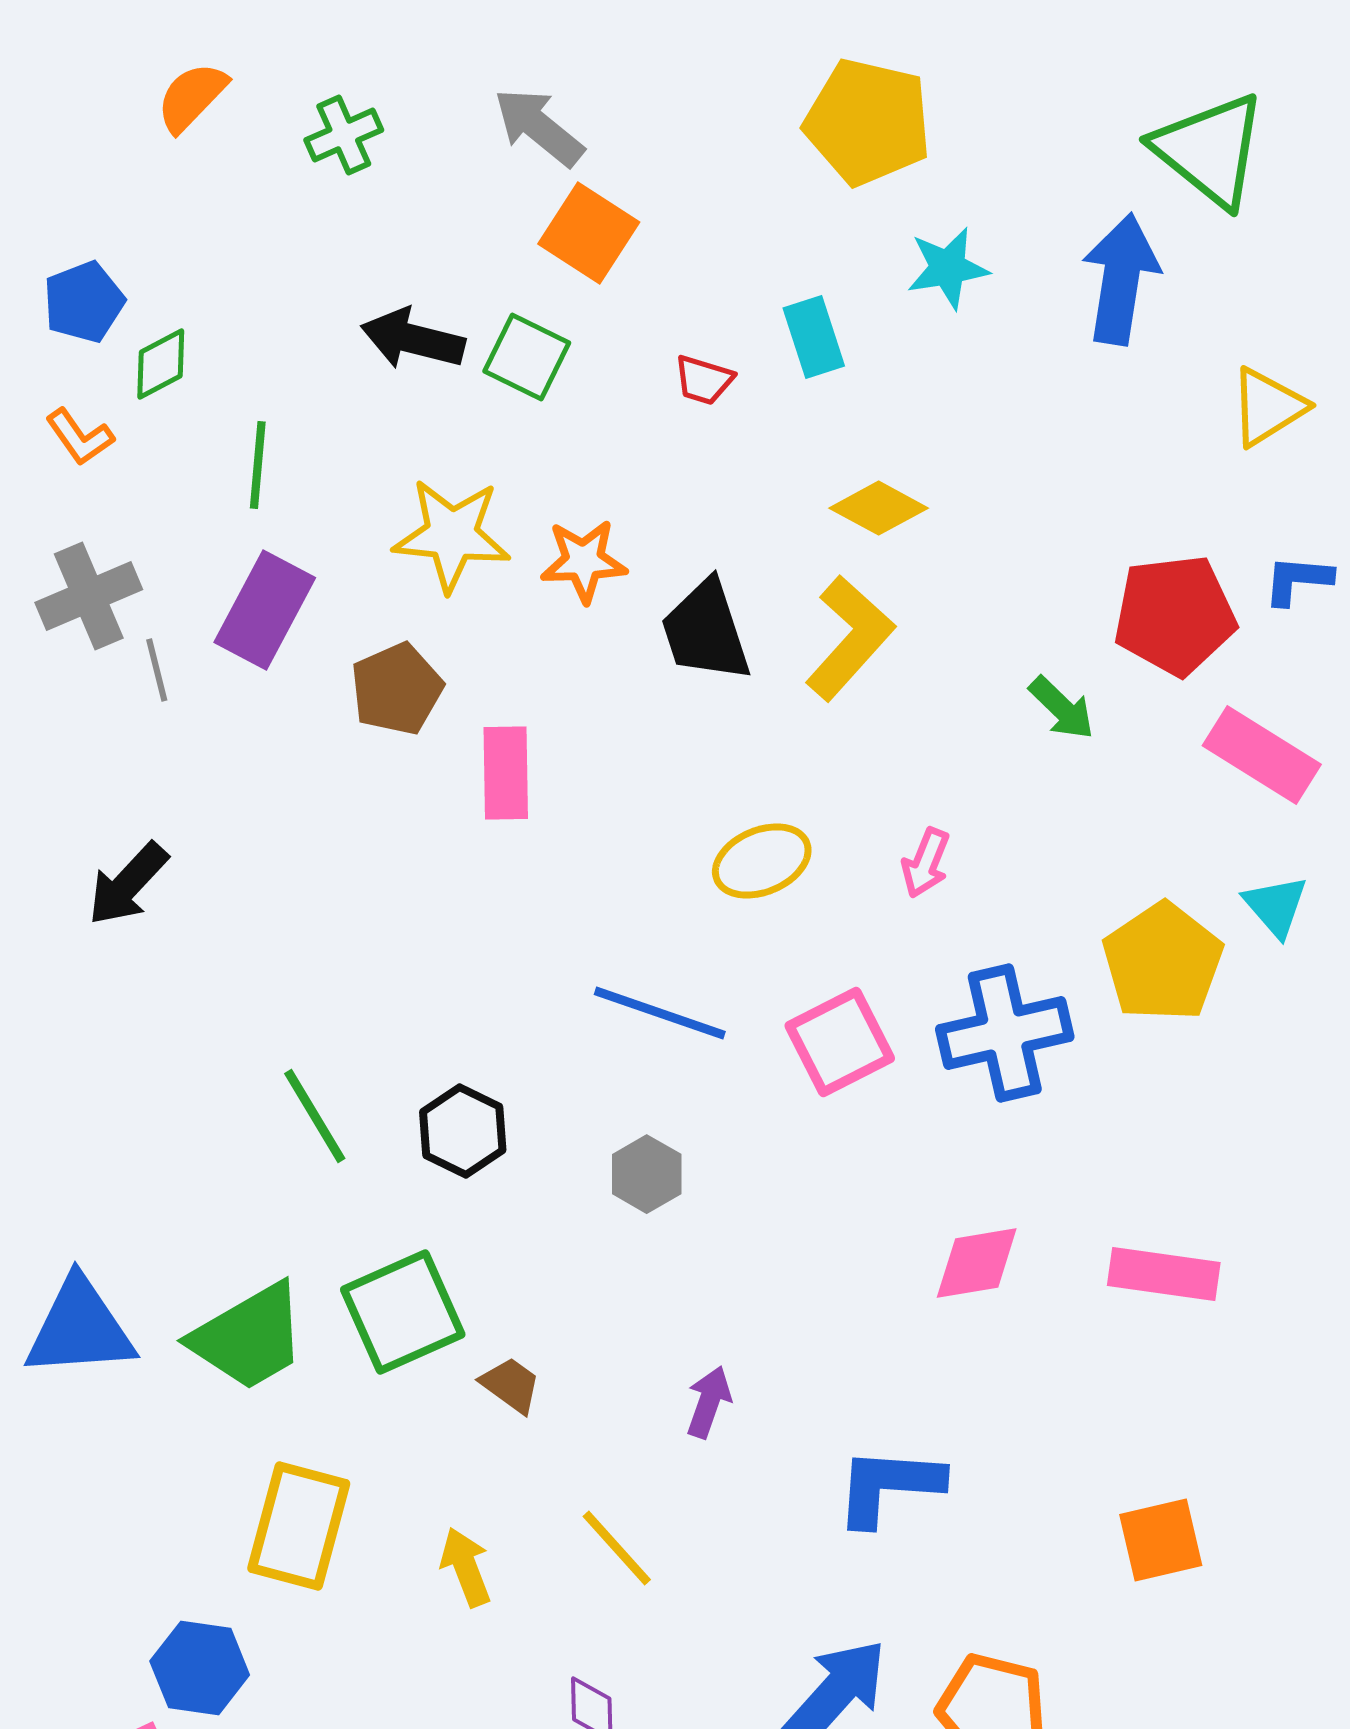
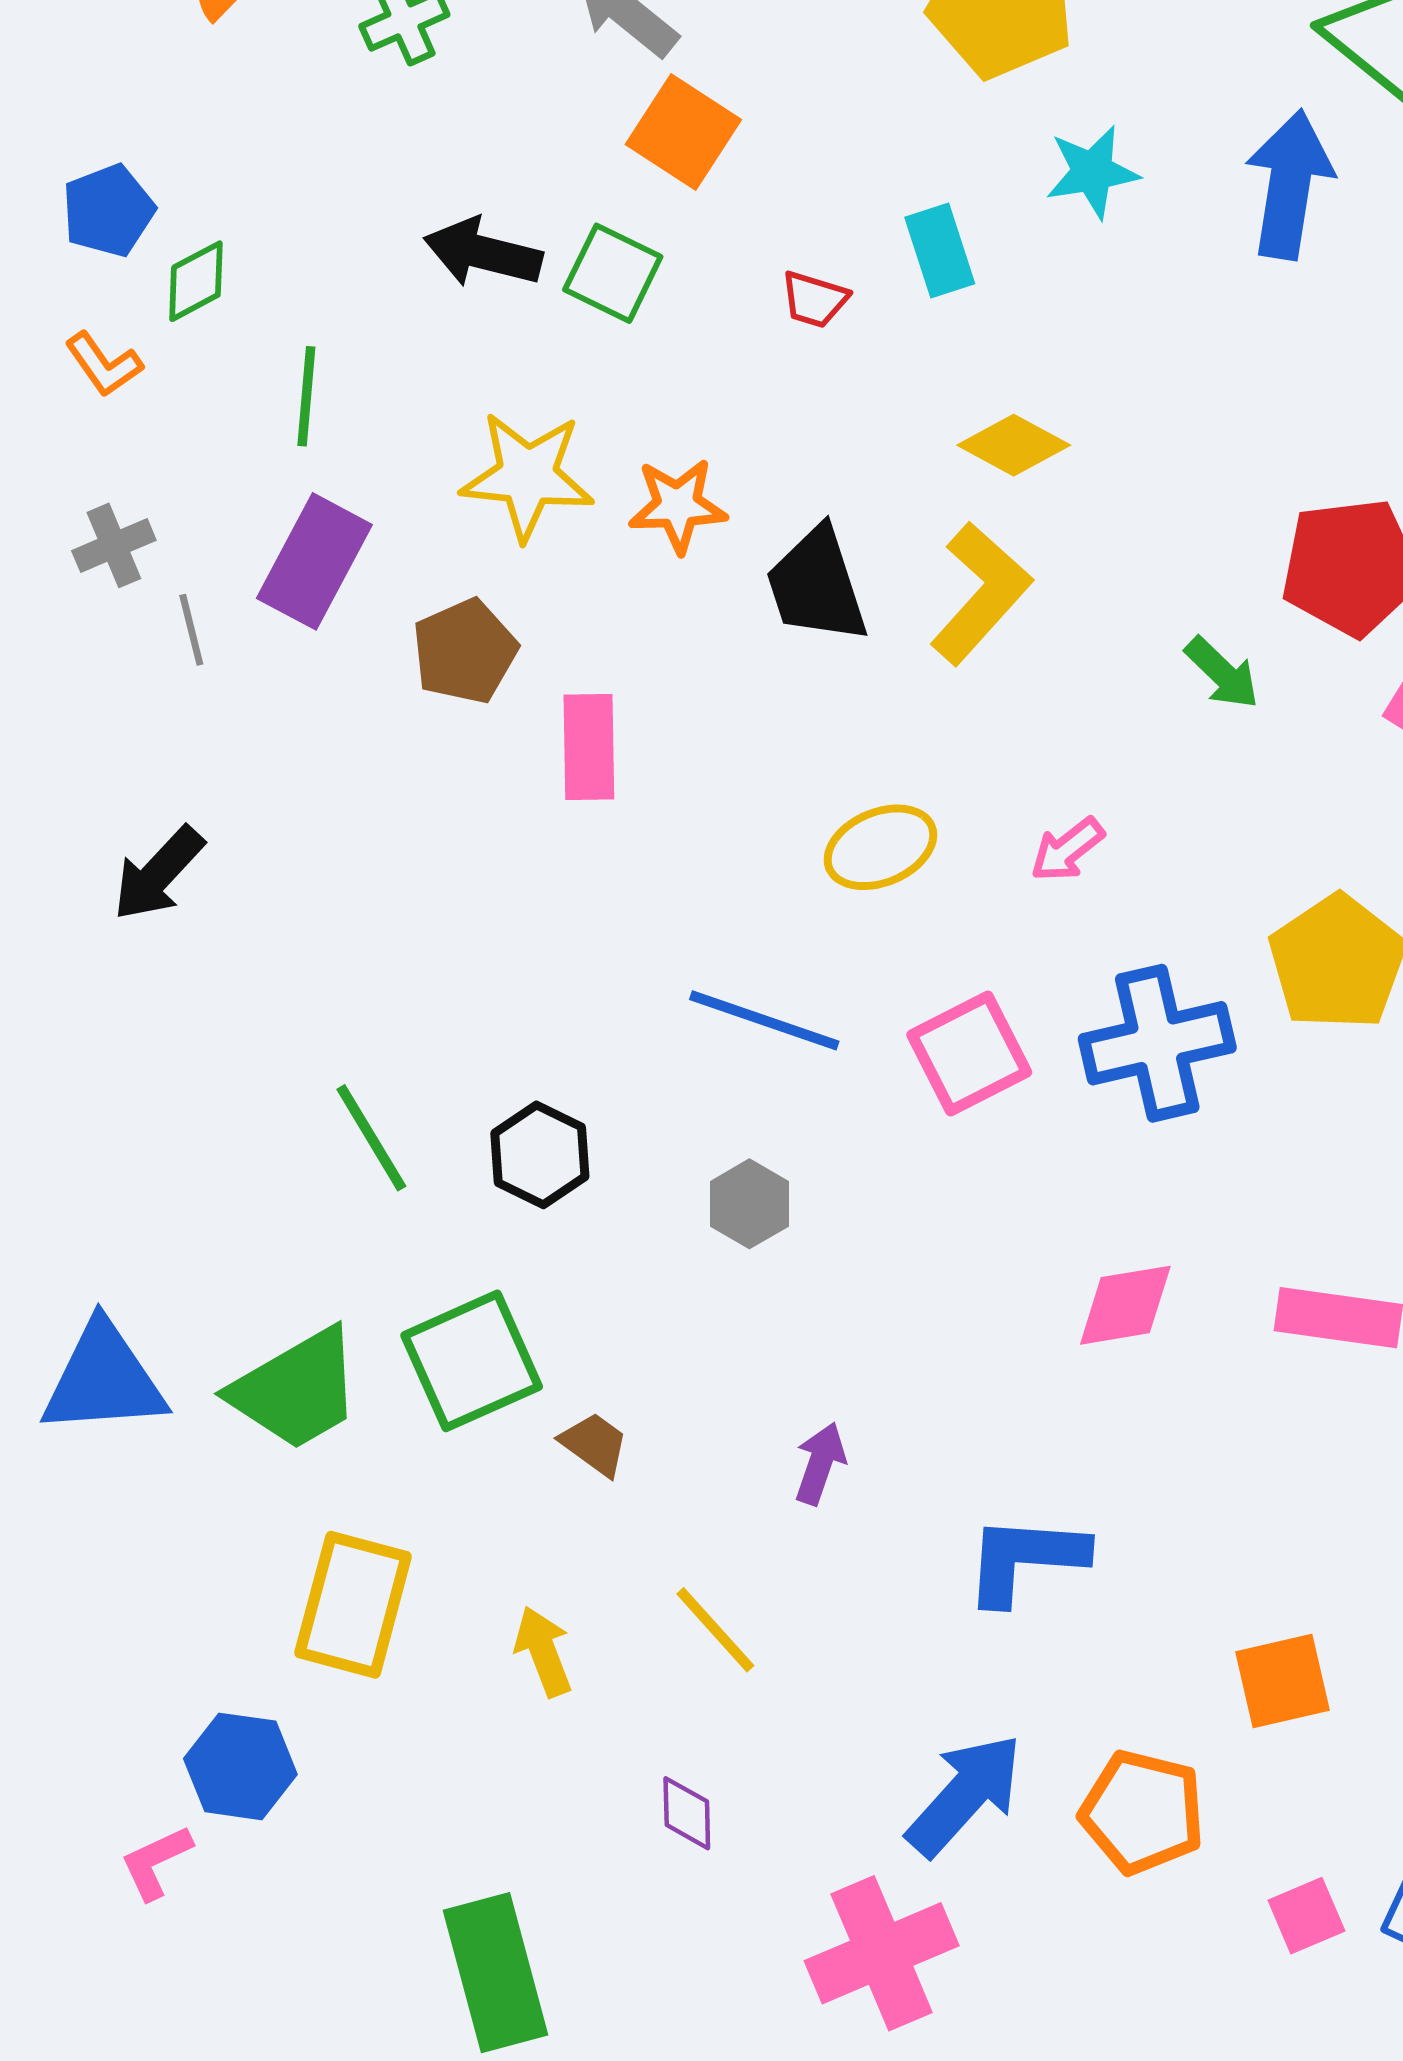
gray cross: (89, 596) -> (114, 545), size x0.7
pink arrow: (926, 863) -> (1067, 850), turned 30
orange square: (1161, 1540) -> (1283, 1681), moved

